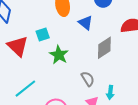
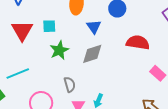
gray diamond: (104, 48) -> (92, 54), moved
gray semicircle: (88, 79) -> (70, 84), moved

